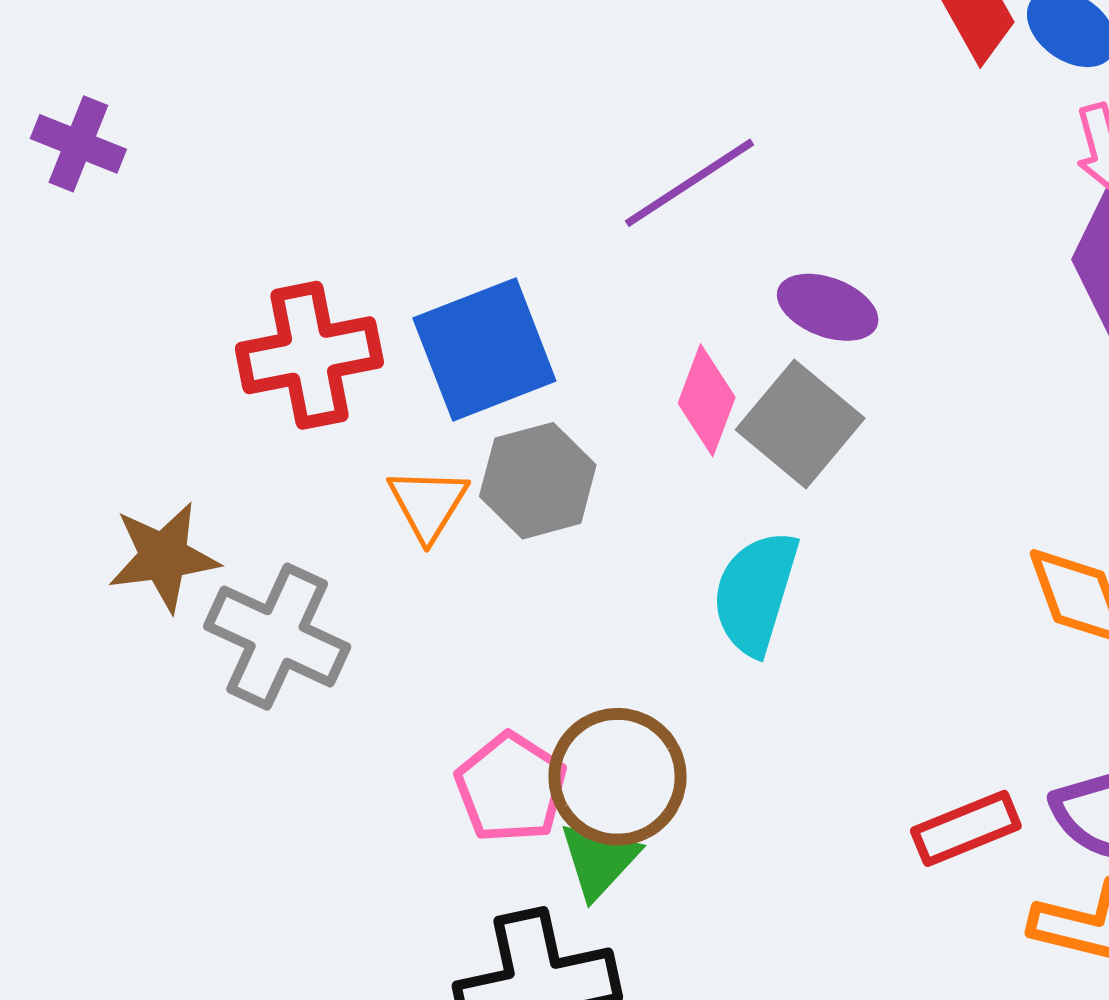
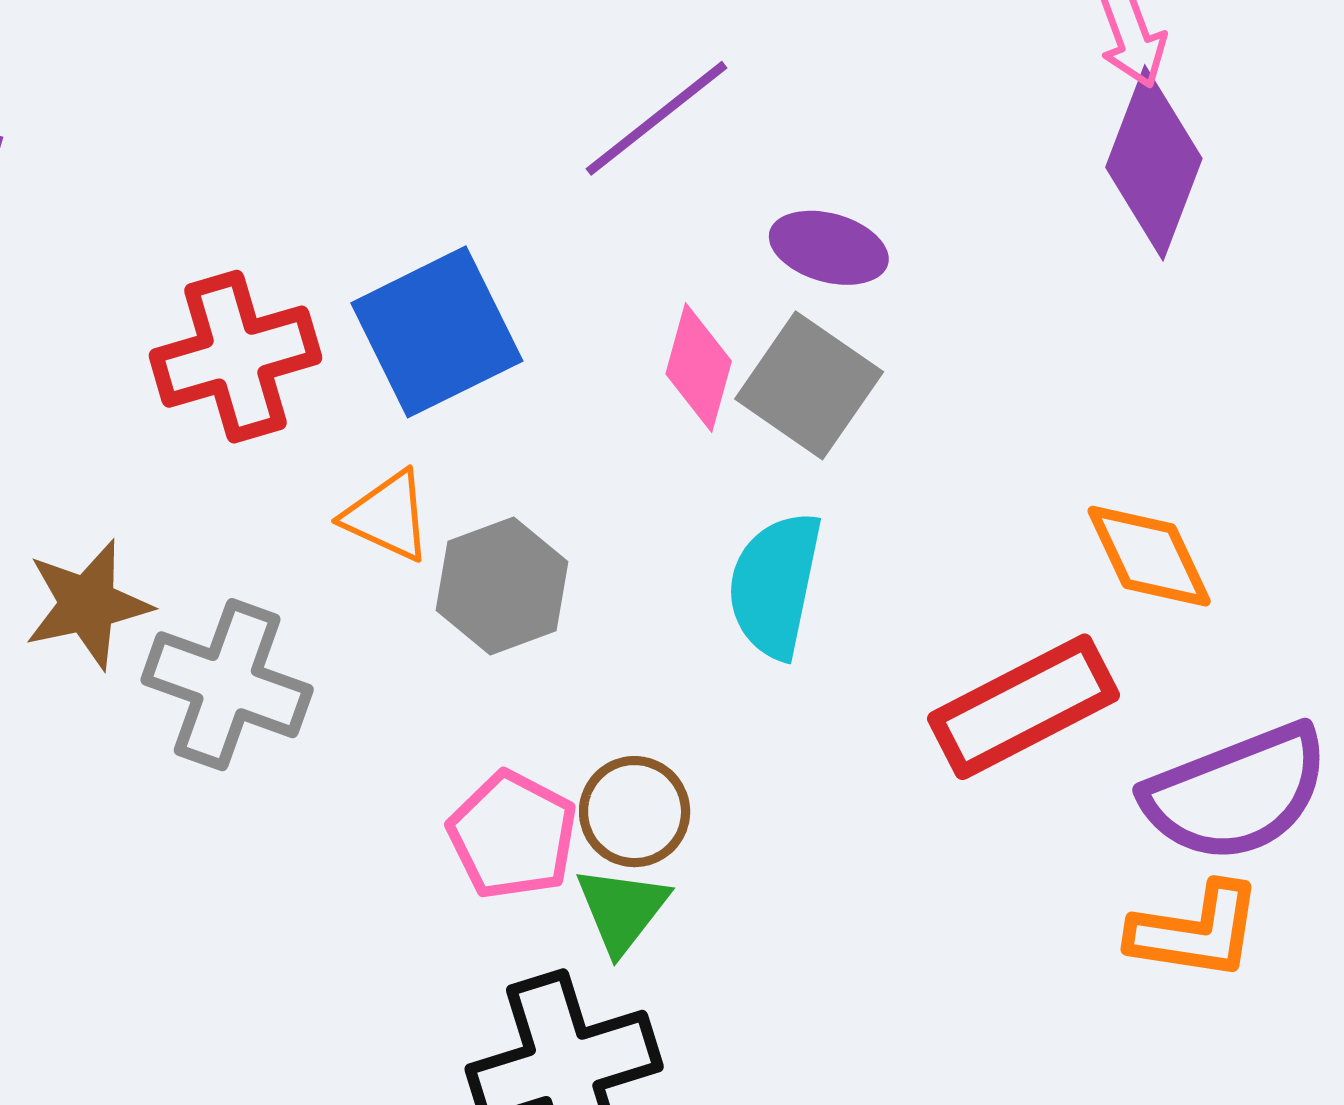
gray hexagon: (538, 481) -> (502, 586), moved
orange triangle: (428, 504) -> (388, 516), turned -32
brown circle: (617, 777) -> (635, 812), size x0.7
red rectangle: (966, 828) -> (1023, 707), moved, size x1.5

